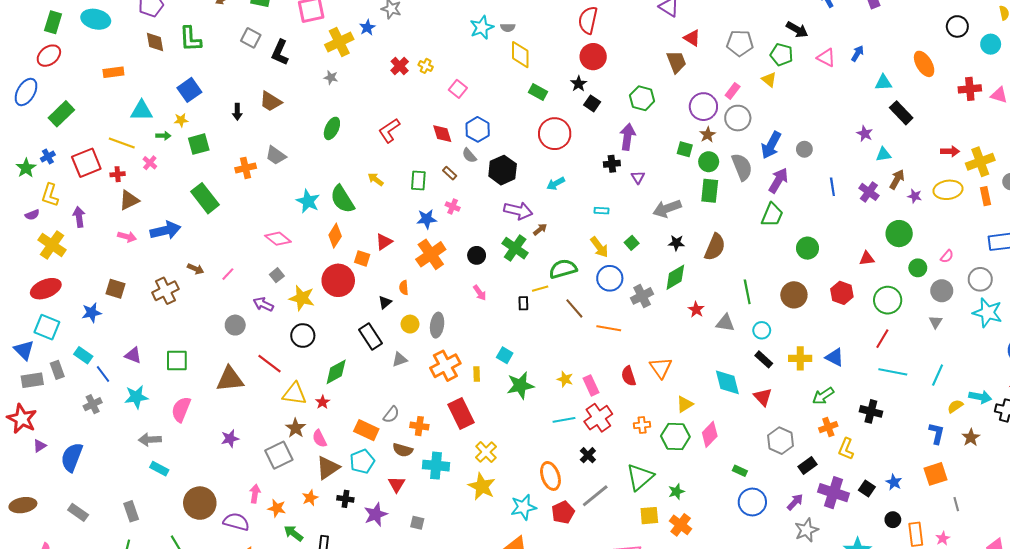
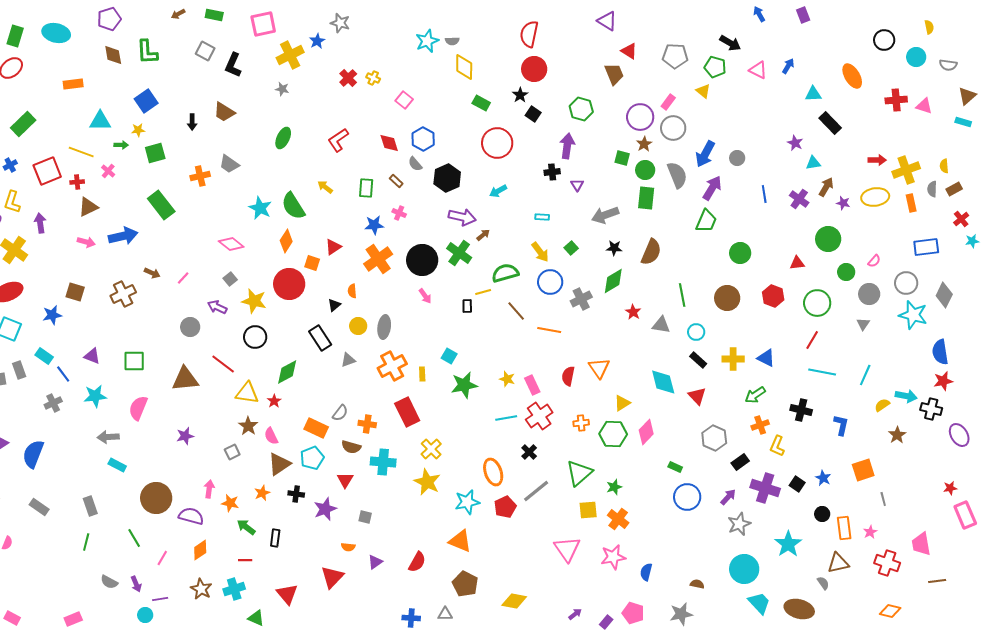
black circle: (477, 255) -> (422, 260), size x1.8
red semicircle: (629, 376) -> (568, 376), turned 30
blue L-shape: (937, 433) -> (841, 425), moved
gray square: (279, 455) -> (232, 452), size x0.6

